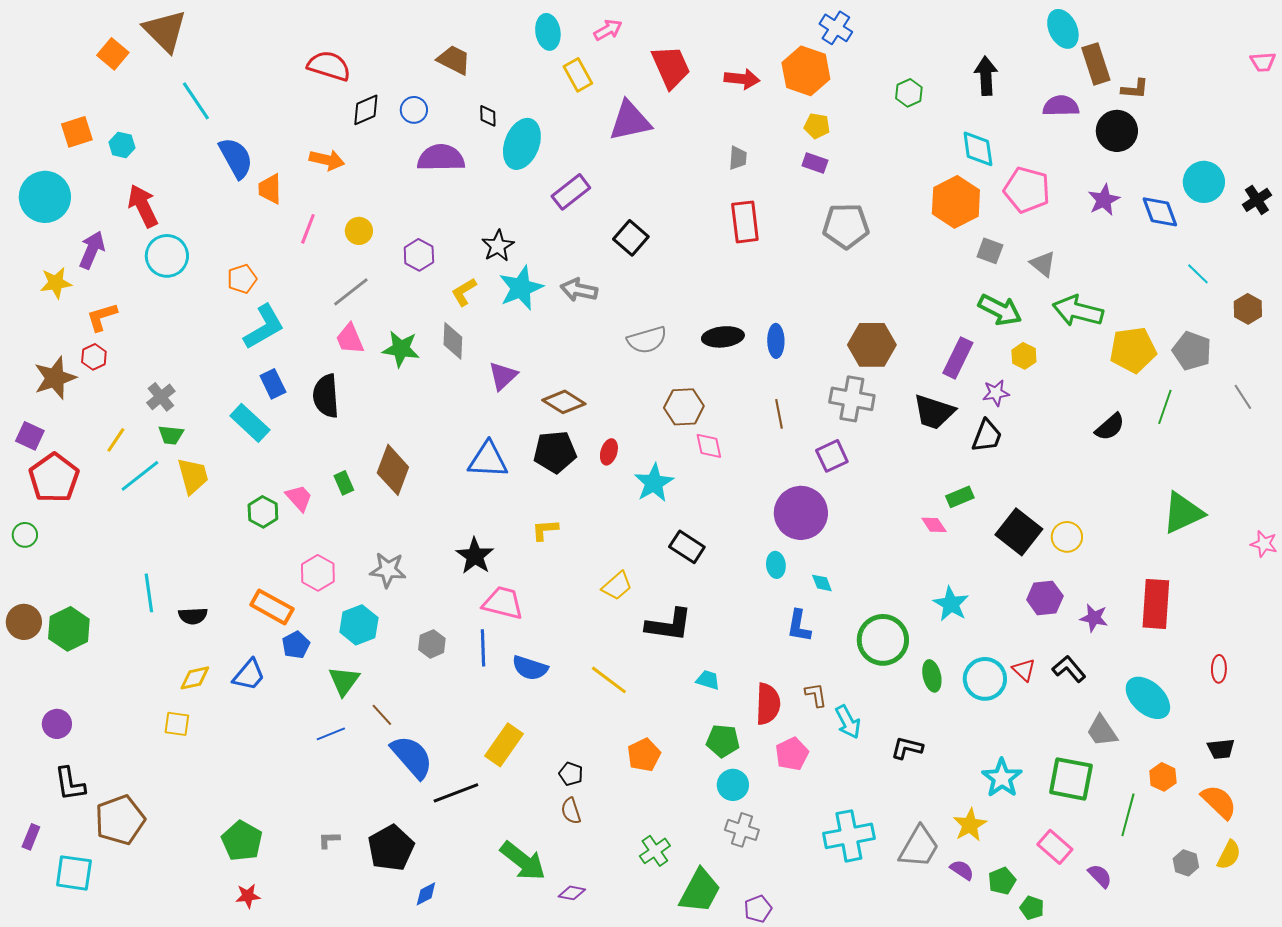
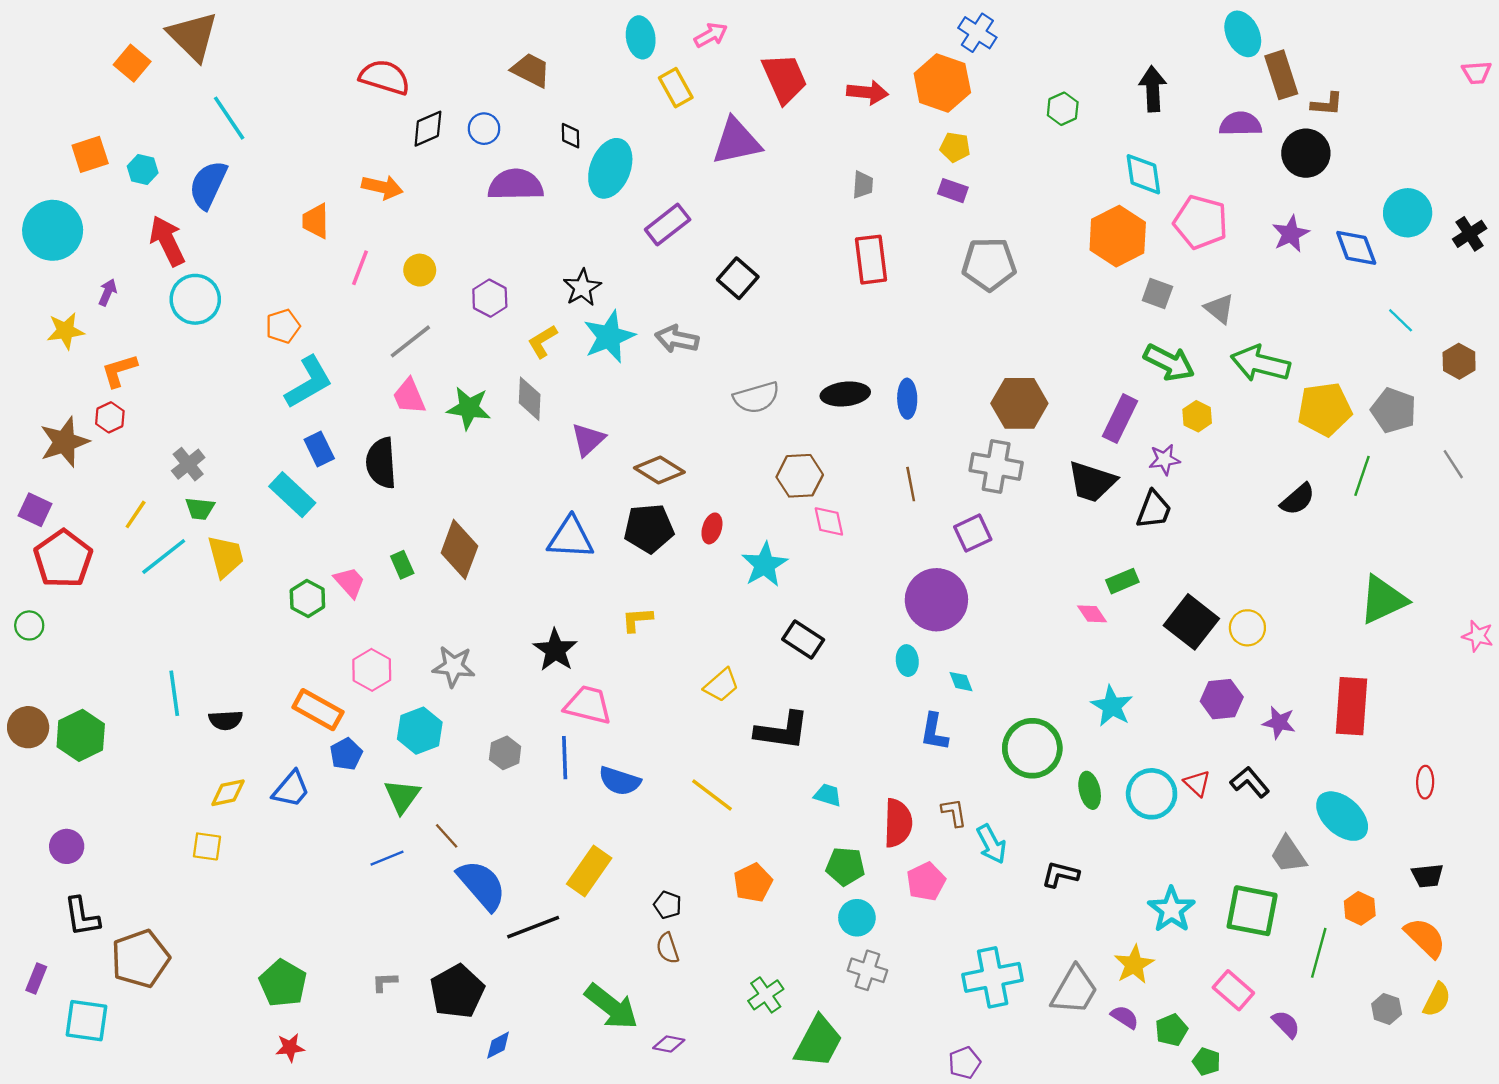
blue semicircle: (236, 158) -> (208, 185), moved, turned -126
purple arrow: (92, 250) -> (108, 292), size x0.6
purple pentagon: (758, 909) -> (965, 1063), moved

